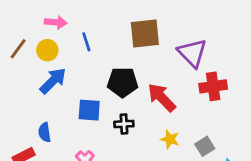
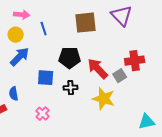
purple triangle: (192, 53) -> (122, 16), moved
yellow star: (170, 139) -> (104, 99), size x1.6
gray square: (205, 146) -> (120, 76), moved

